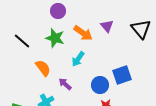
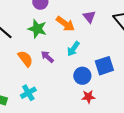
cyan arrow: (78, 59) -> (73, 49), moved
purple arrow: (65, 84) -> (47, 57), moved

